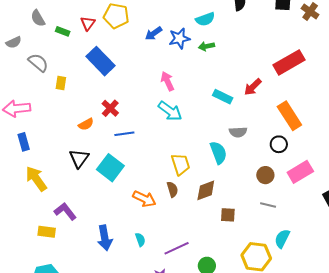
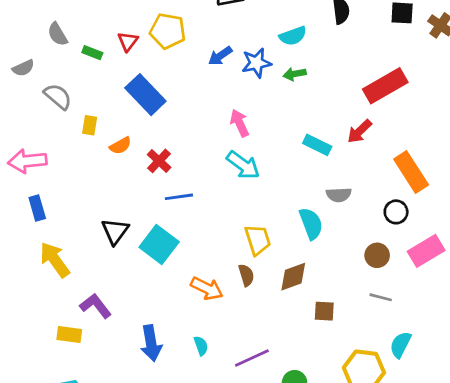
red rectangle: (289, 62) -> (385, 86), moved
orange semicircle: (86, 124) -> (120, 146), moved

